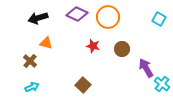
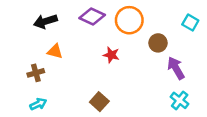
brown circle: (122, 49) -> (158, 43), moved
brown cross: (30, 61) -> (36, 73), turned 32
purple arrow: (146, 68) -> (176, 68), moved
cyan cross: (162, 84) -> (180, 100), moved

